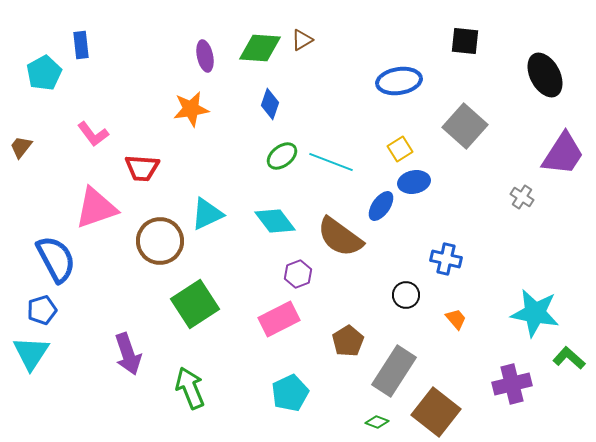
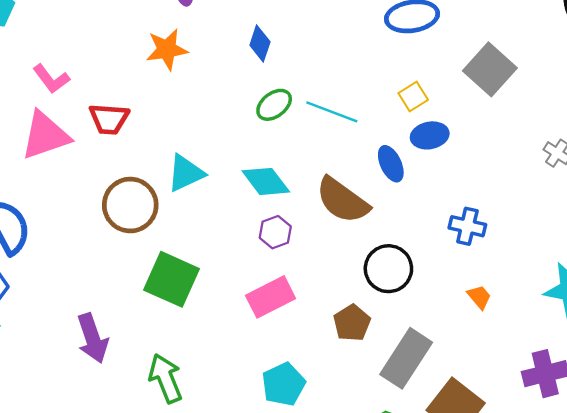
blue ellipse: (381, 206) -> (391, 164), turned -60
pink triangle: (96, 208) -> (45, 135), moved
purple hexagon: (298, 274) -> (275, 232), moved
black circle: (406, 295) -> (388, 269), moved, size x1.5
green square: (195, 304) -> (171, 279), turned -33

